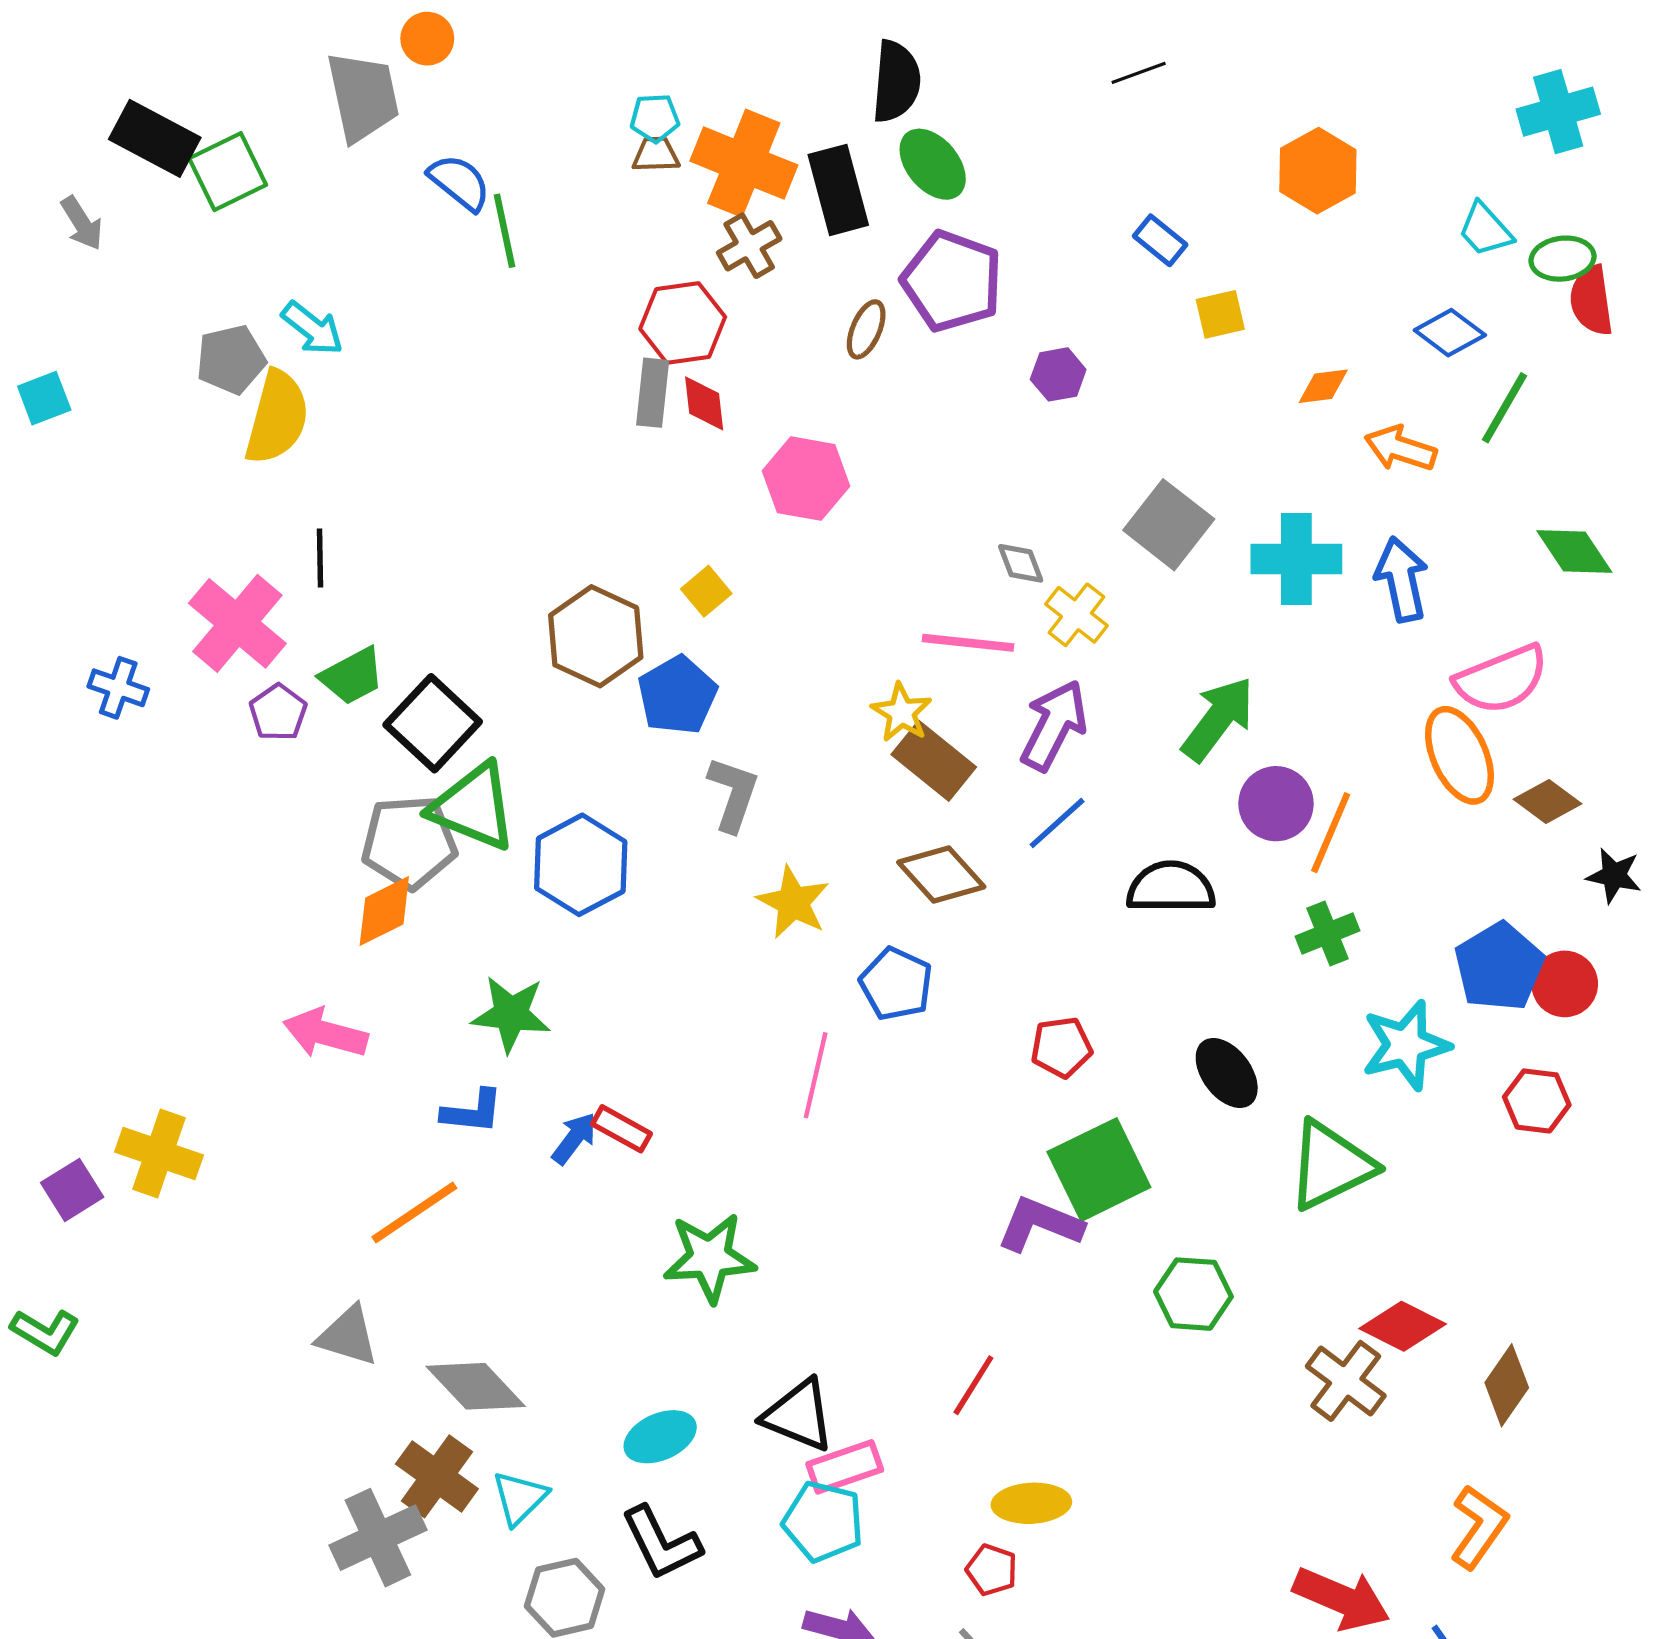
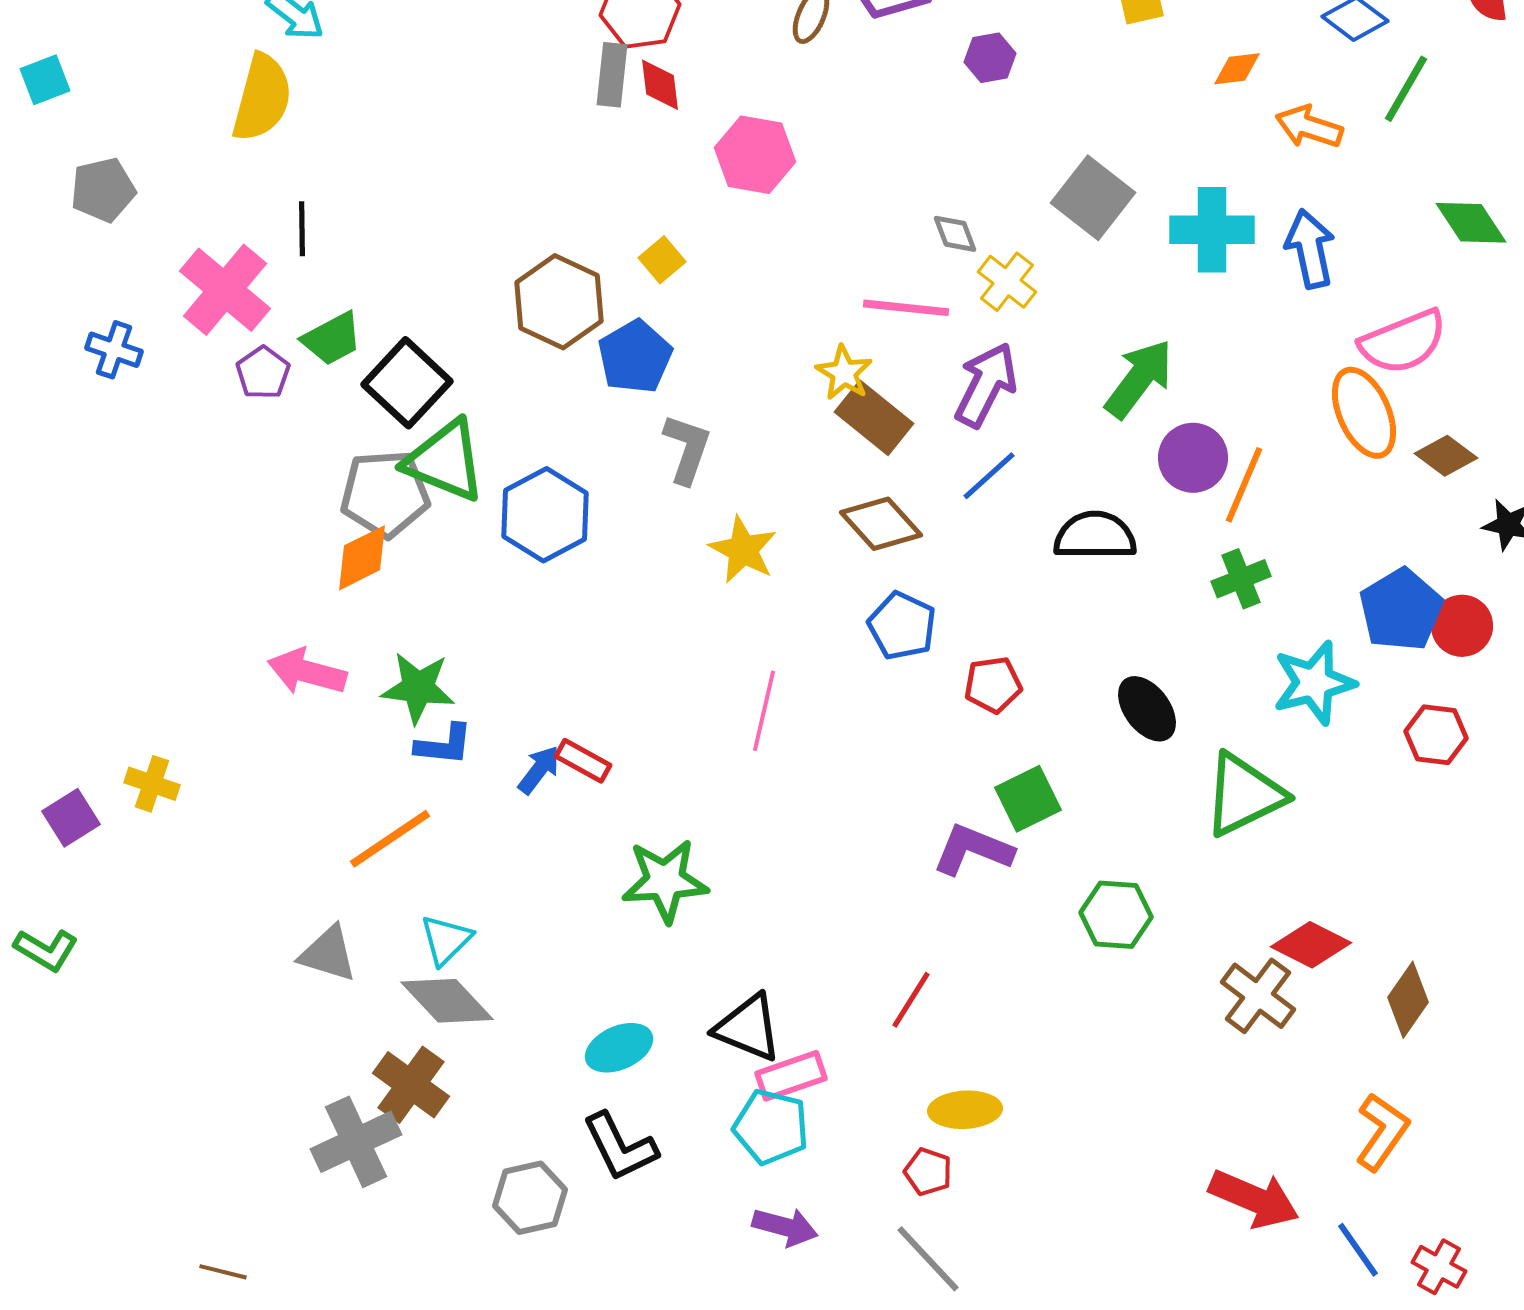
gray pentagon: (231, 359) -> (103, 190), moved
blue pentagon: (896, 984) -> (902, 626), moved
green star: (511, 1014) -> (418, 688), moved
yellow cross: (159, 1153) -> (152, 784), size x0.7
green square: (1099, 1170) -> (1028, 799), size x0.7
cyan triangle: (520, 1498) -> (446, 940), moved

